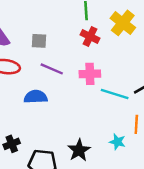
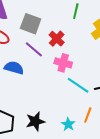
red cross: (90, 36) -> (57, 39), moved
gray square: (39, 41) -> (31, 24), size x1.5

